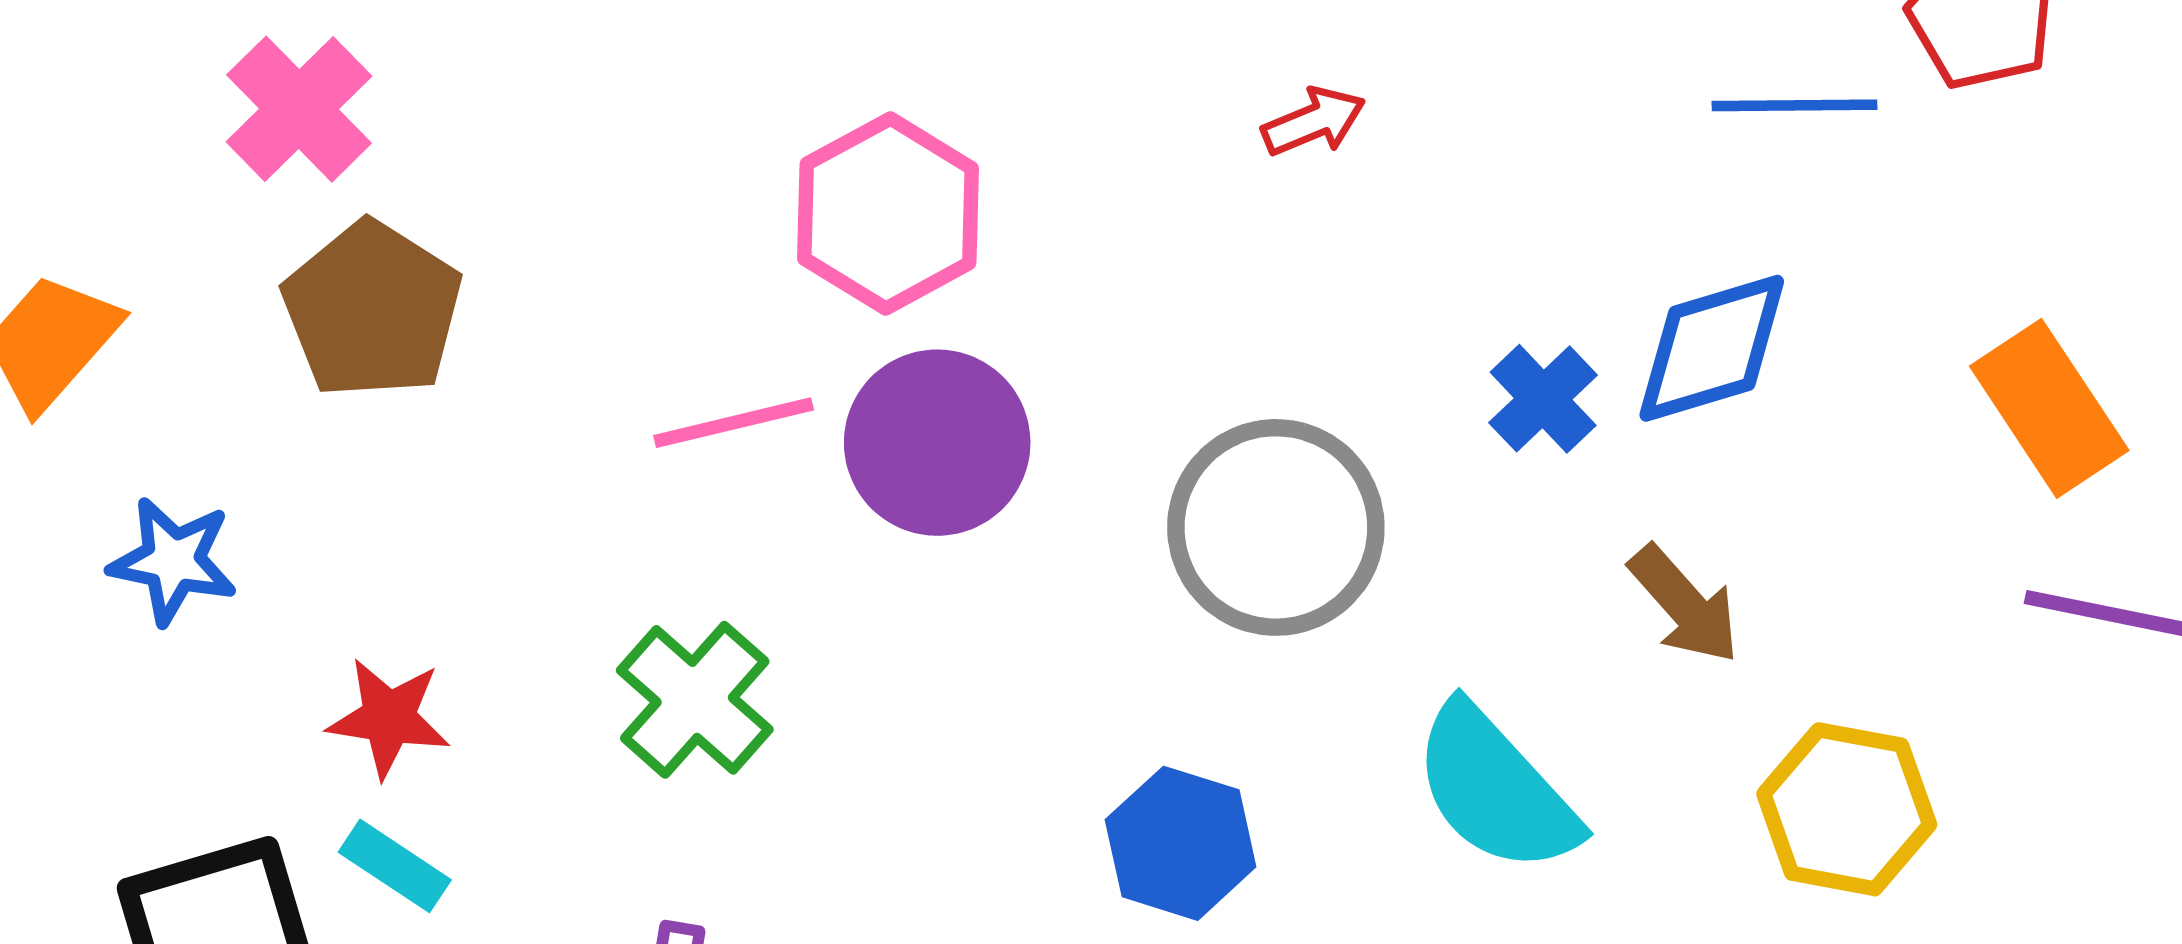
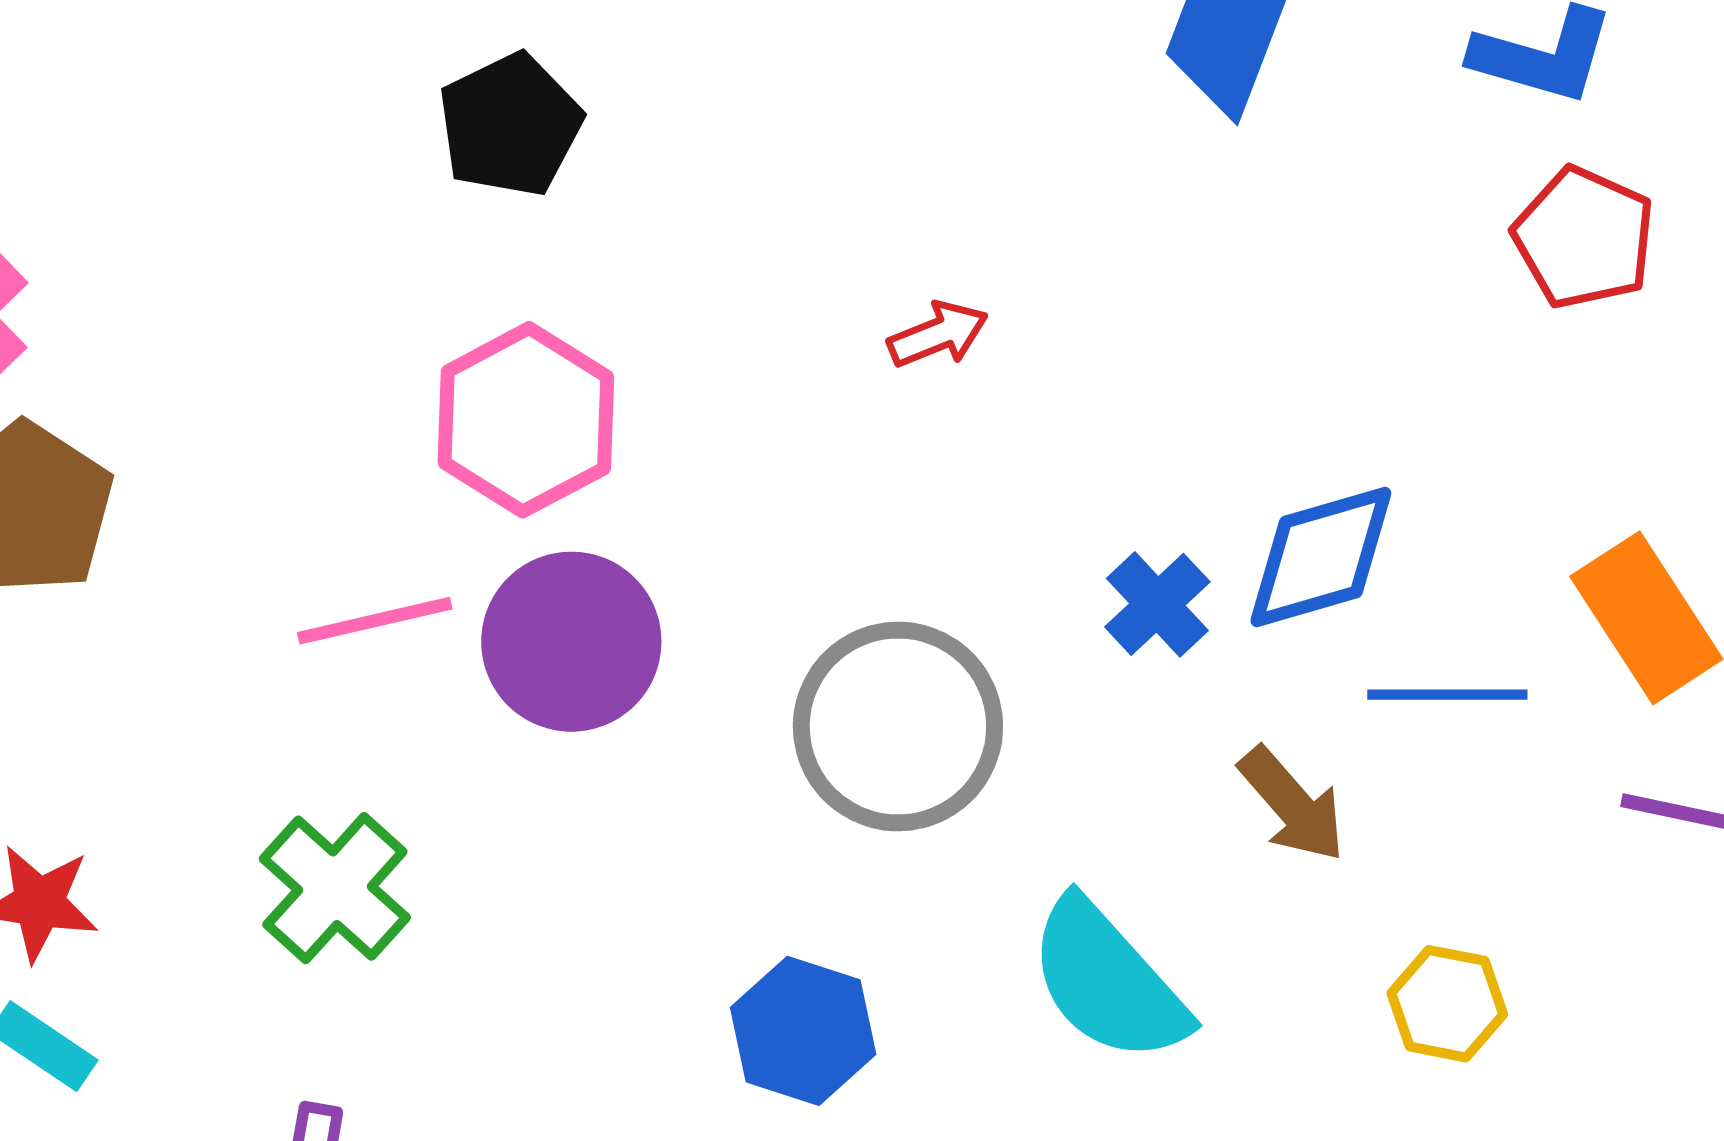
blue line: (1794, 105) -> (1447, 695), moved
yellow hexagon: (1847, 809) -> (1447, 1004), size x0.7

